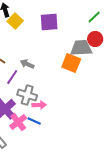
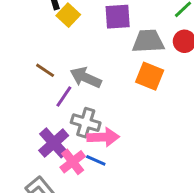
gray trapezoid: (81, 48) -> (148, 41), moved
gray arrow: (27, 64) -> (86, 78), size x1.5
pink arrow: (39, 105) -> (103, 137), size x1.5

